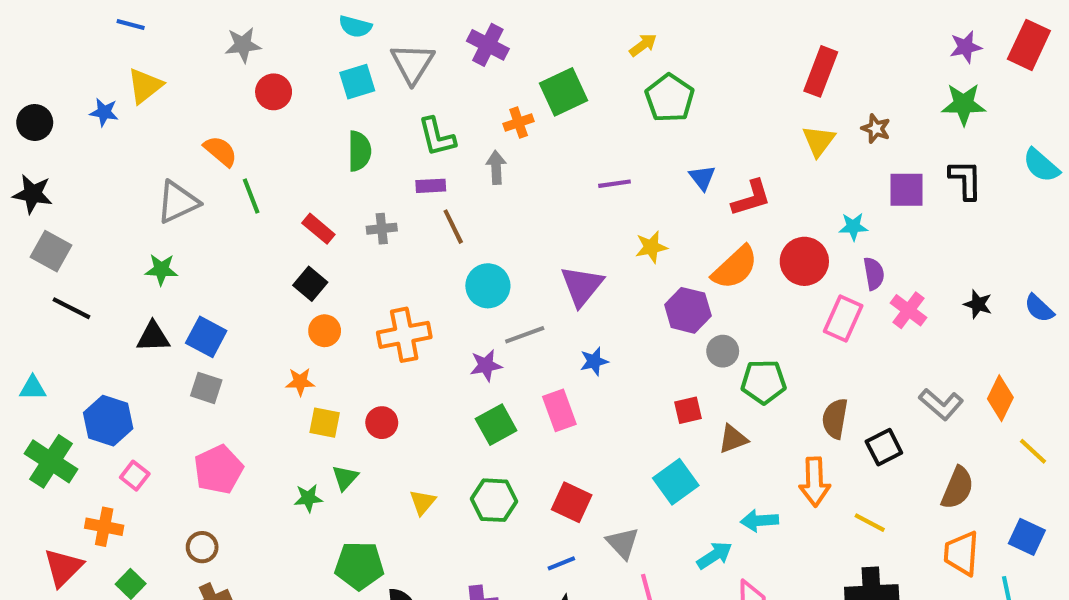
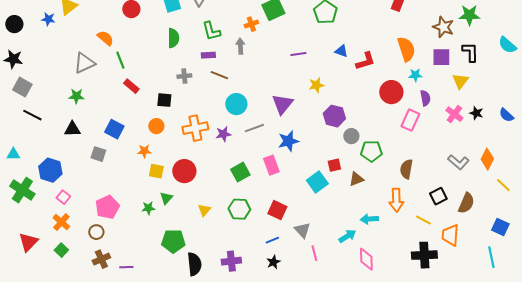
brown star: (876, 129) -> (443, 27), moved, size x1.5
yellow triangle: (819, 141) -> (460, 81), moved
blue triangle: (702, 178) -> (341, 51), turned -32
brown line: (453, 227) -> (219, 75), turned -42
red rectangle: (318, 229) -> (131, 86), moved
orange semicircle: (735, 267) -> (406, 49), moved, turned -65
black square: (310, 284) -> (164, 100), moved, turned -35
pink cross: (908, 310) -> (454, 114), moved
blue square: (206, 337) -> (114, 129), moved
blue star: (594, 361) -> (288, 141), size x1.5
purple star: (486, 365) -> (223, 134), moved
red circle: (382, 423) -> (184, 171), size x1.5
black square: (884, 447) -> (438, 196), moved
pink pentagon: (218, 470) -> (107, 207), moved
cyan square: (676, 482) -> (317, 182), moved
orange cross: (104, 527) -> (61, 222), moved, turned 30
orange trapezoid: (962, 553) -> (450, 235), moved

